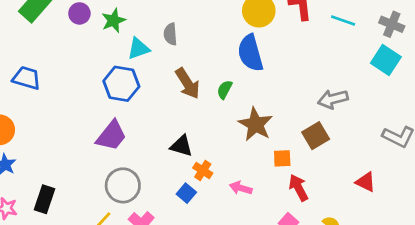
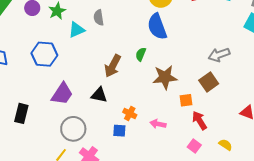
brown arrow: (188, 83) -> (113, 66), moved, turned 65
blue hexagon: (121, 84) -> (44, 54), moved
brown star: (255, 124) -> (165, 77), turned -30
black triangle: (181, 146) -> (99, 95), moved
blue square: (186, 193) -> (119, 131), turned -32
black rectangle: (44, 199) -> (21, 113), moved

